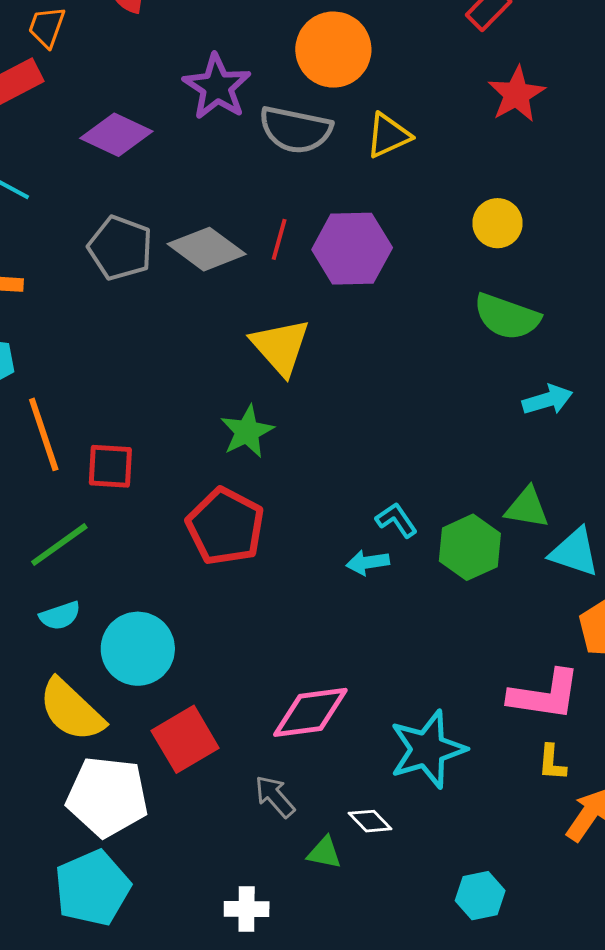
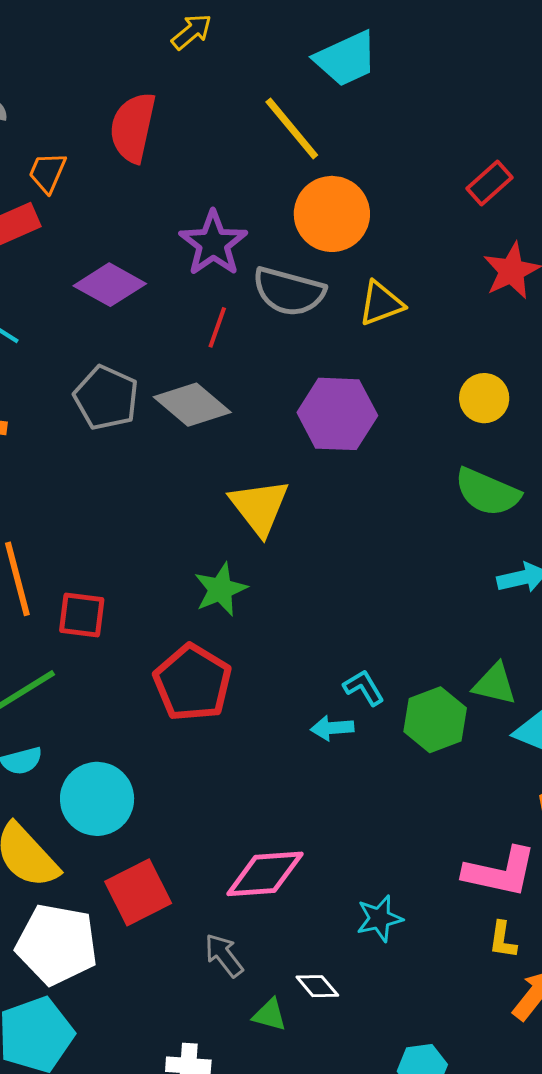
red line: (279, 239) -> (217, 327), moved
cyan star: (428, 749) -> (379, 918), size x0.6

